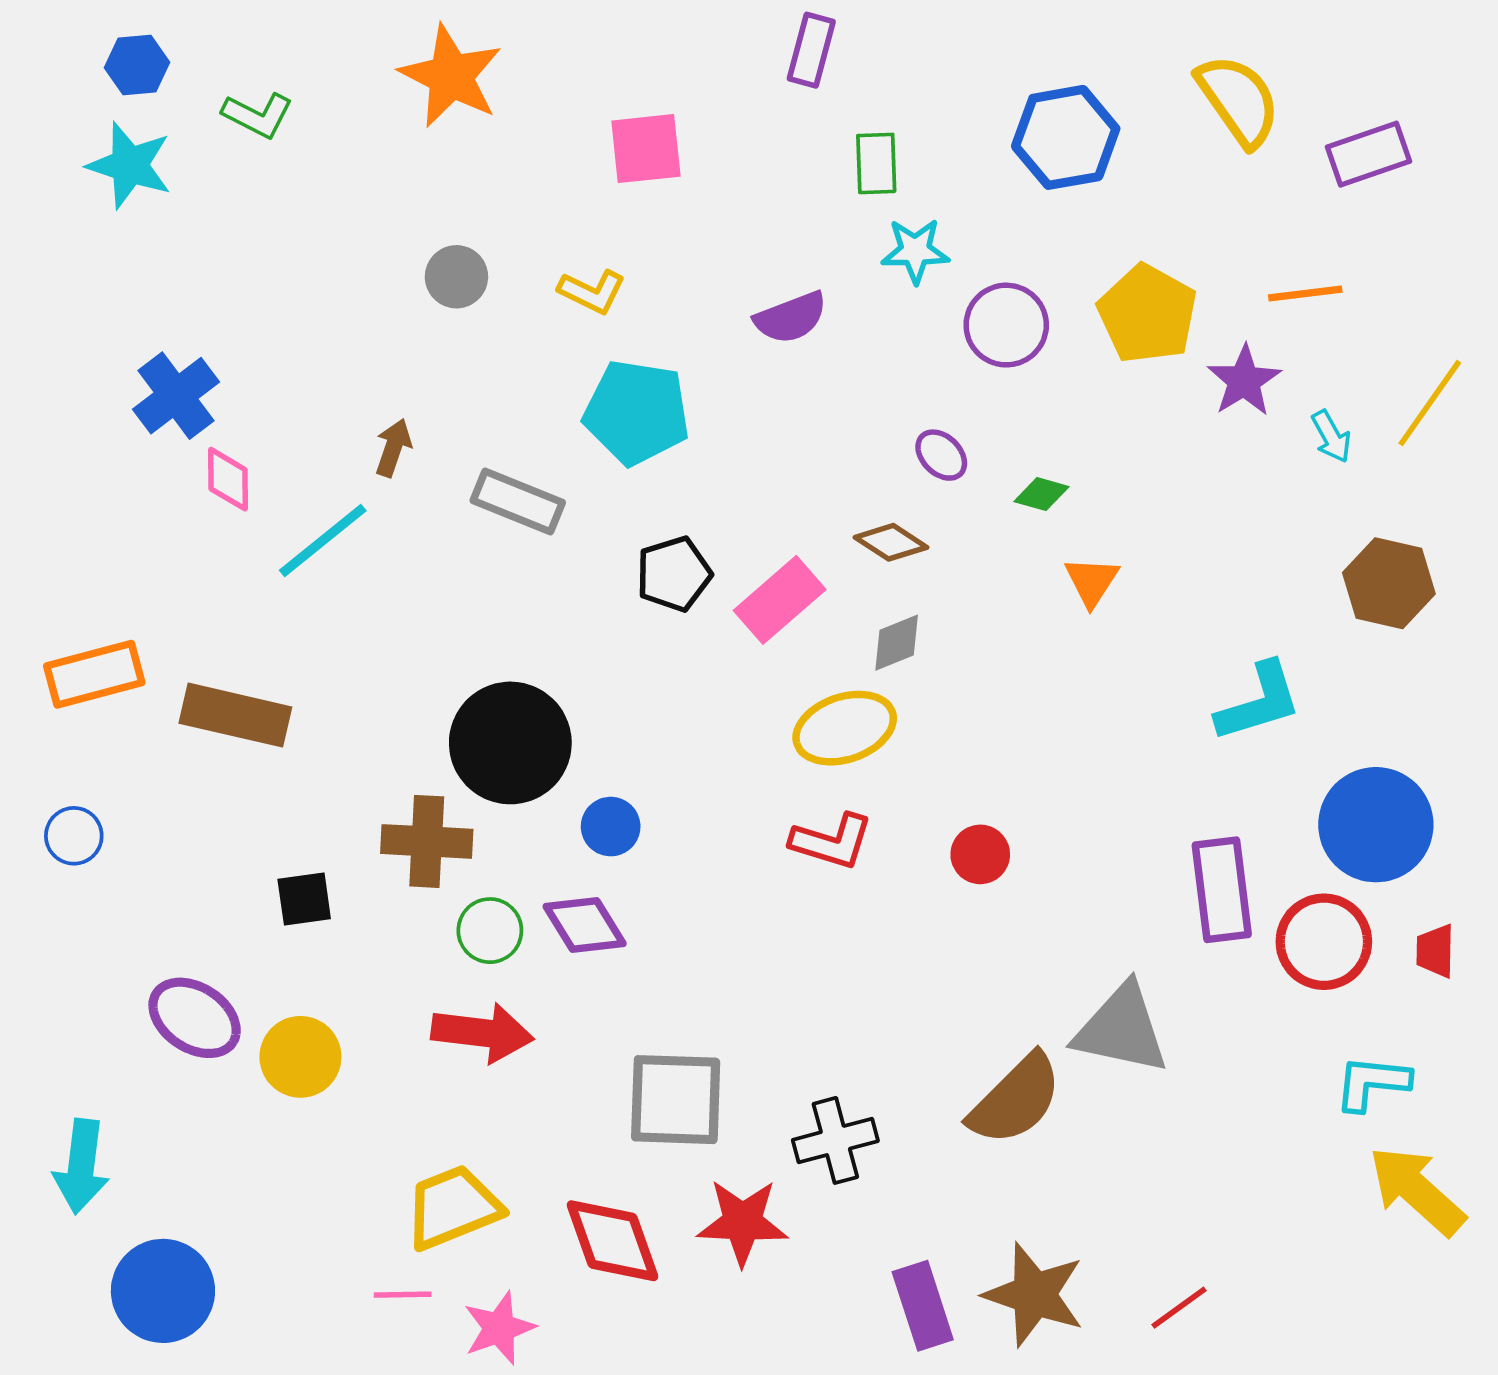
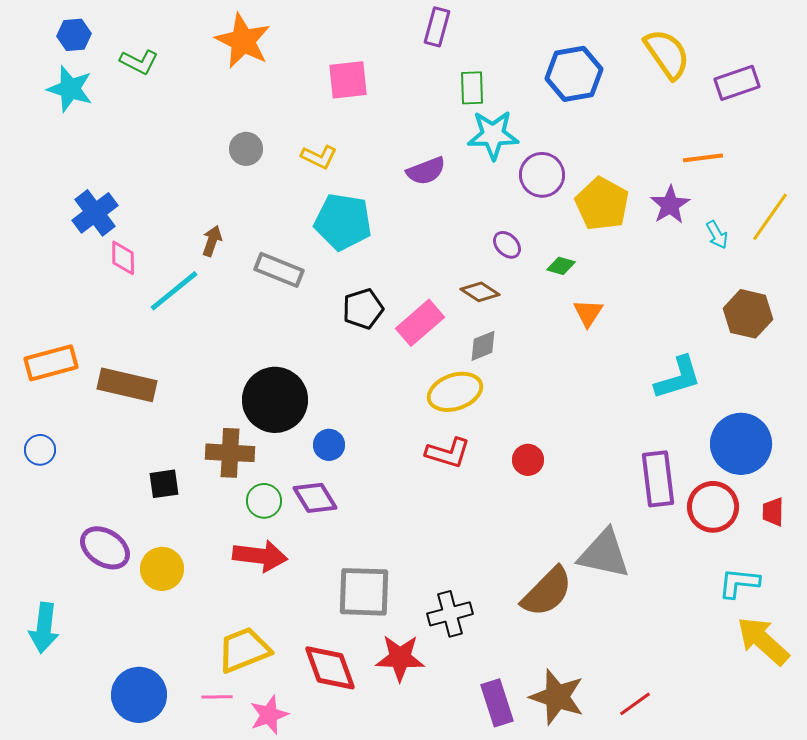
cyan star: (915, 251) -> (493, 135), size x1.4
yellow pentagon: (1147, 314) -> (602, 204), moved
blue circle: (163, 1291) -> (139, 695), moved

